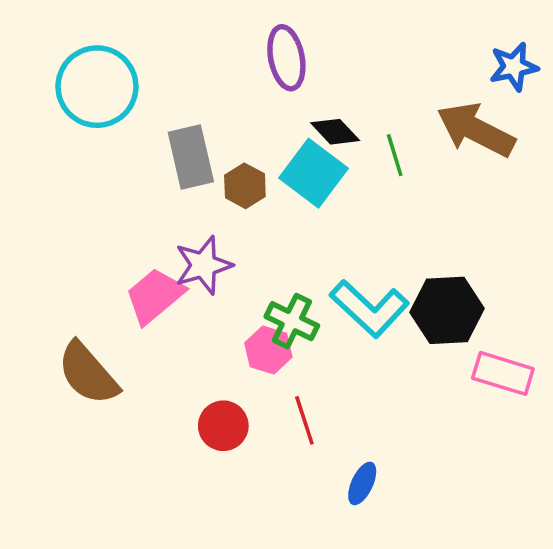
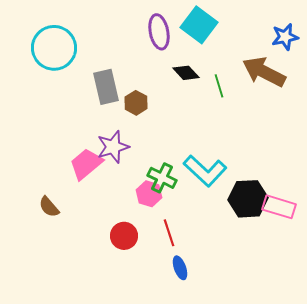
cyan square: (313, 173) -> (199, 25), moved
black hexagon: (447, 310) -> (248, 199), moved
brown semicircle: (88, 373) -> (49, 207), size x0.6
blue ellipse: (362, 483) -> (180, 268), moved, turned -45

